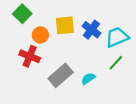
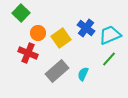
yellow square: (65, 25) -> (61, 38), moved, turned -30
cyan semicircle: (88, 79) -> (83, 74), turned -32

